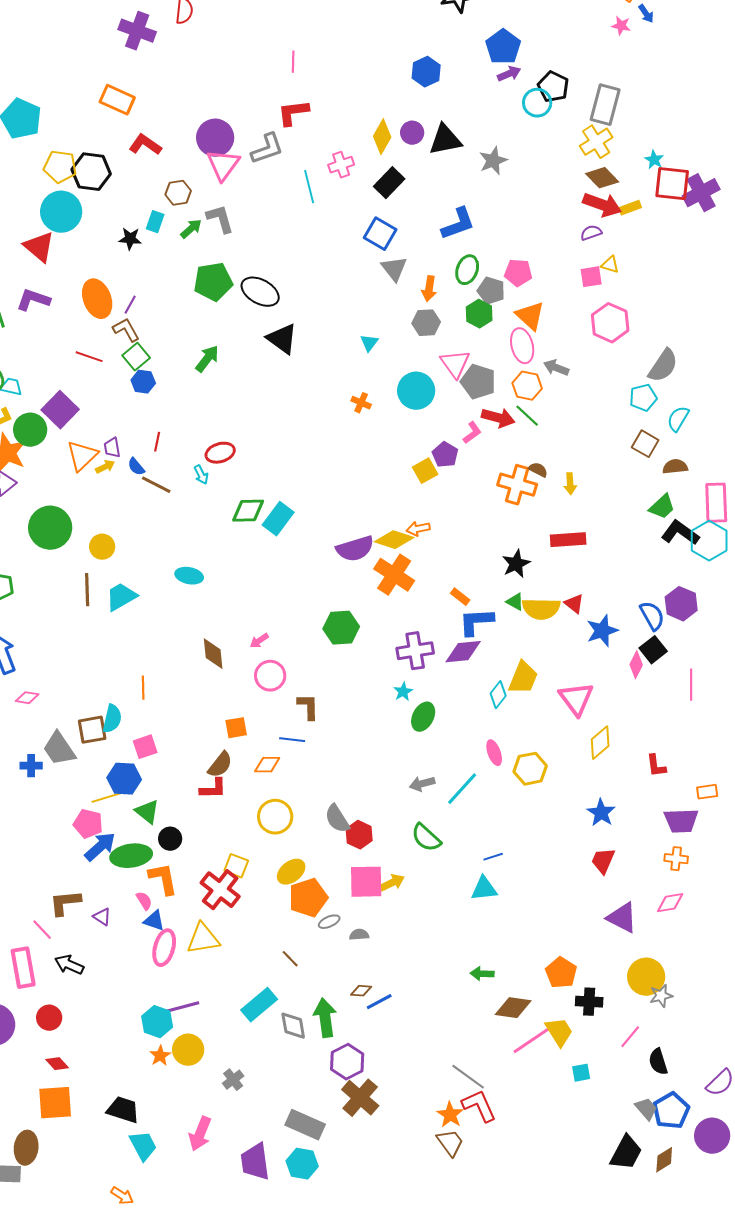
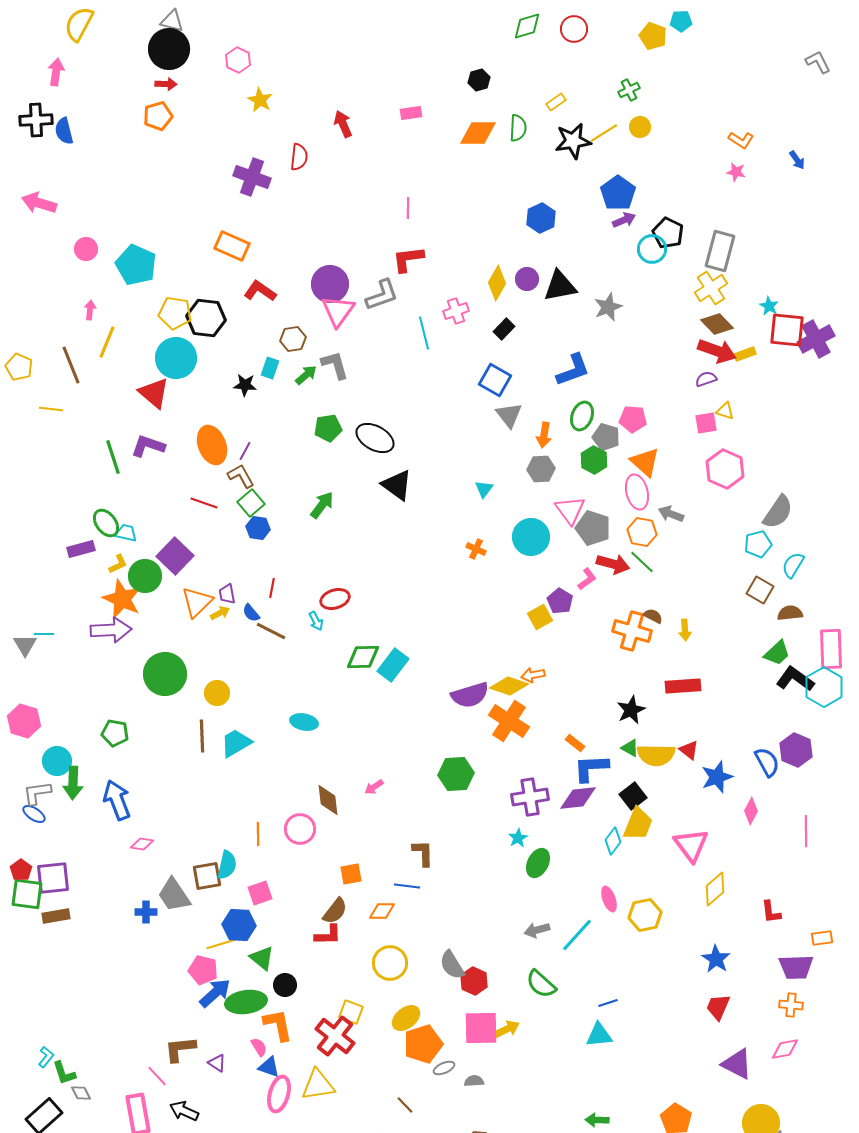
blue arrow: (646, 14) -> (797, 160), moved
black rectangle: (389, 183) -> (504, 329), size x0.7
green pentagon: (213, 282) -> (328, 428), size x0.7
black square: (653, 650) -> (633, 796), moved
pink circle: (270, 676) -> (300, 829), moved

